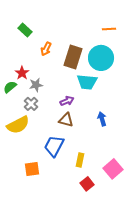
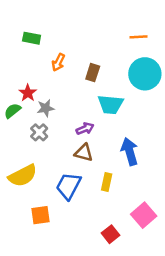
green rectangle: (25, 30) -> (32, 38), turned -32
brown rectangle: (73, 57) -> (93, 73), size x0.6
cyan circle: (101, 58) -> (145, 74), moved
blue arrow: (102, 119) -> (130, 151), size x1.5
yellow semicircle: (18, 125) -> (23, 176), moved
yellow rectangle: (80, 160) -> (107, 182), moved

